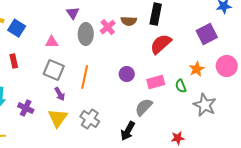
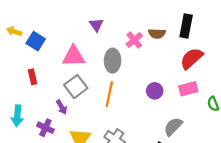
gray ellipse: (86, 34) -> (113, 61), moved
pink triangle: (52, 42) -> (74, 56), size x1.6
gray square: (54, 70) -> (76, 87), turned 30
pink rectangle: (156, 82) -> (188, 89), moved
purple arrow: (60, 94) -> (62, 107), moved

